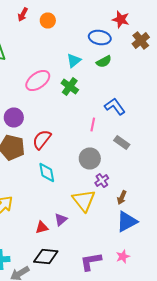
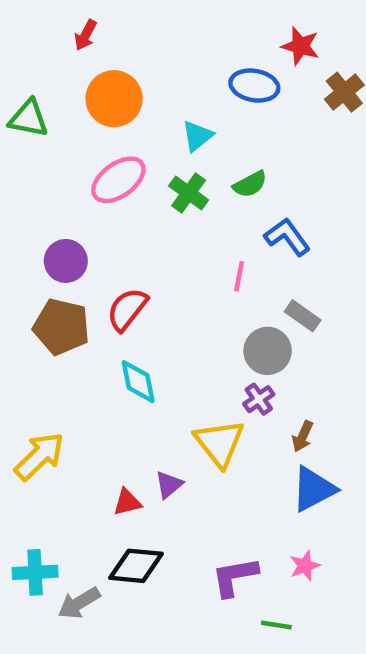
orange circle: (48, 20) -> (114, 99), moved, size x1.6
green semicircle: (104, 62) -> (250, 184), moved
gray circle: (90, 158) -> (268, 351), moved

